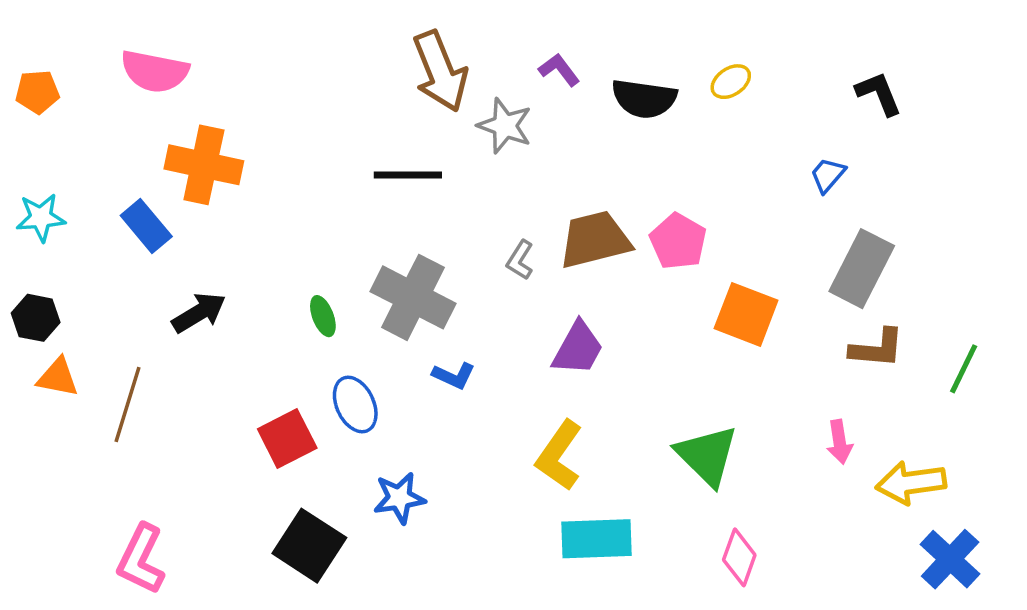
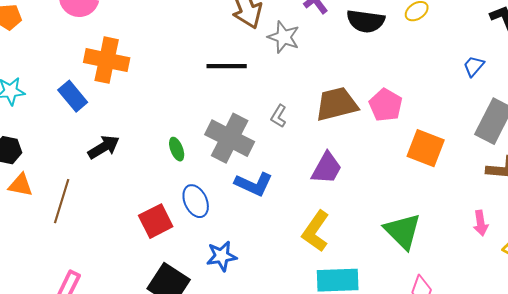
gray L-shape: (520, 260) -> (279, 116), moved
blue L-shape: (454, 376) -> (254, 184), size x1.5

